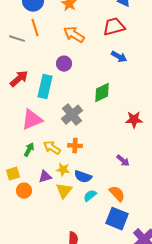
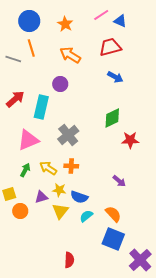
green diamond: (102, 93) -> (112, 118), moved

